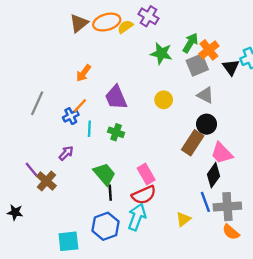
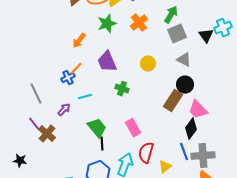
orange cross: (209, 50) -> (139, 23), moved
green star: (161, 53) -> (107, 24), moved, turned -30
gray line: (37, 103) -> (36, 94), moved, turned -50
cyan line: (89, 129) -> (85, 97), moved, turned 72
green cross: (116, 132) -> (122, 89), moved
red semicircle: (144, 195) -> (146, 153), moved, turned 130

